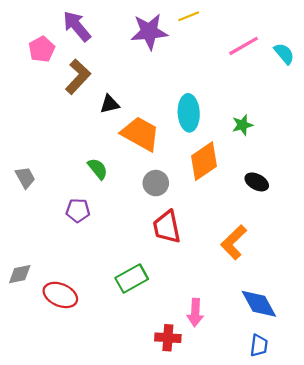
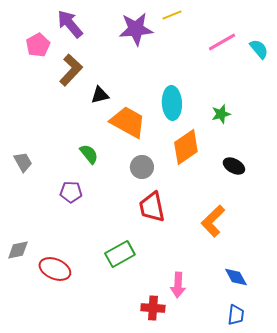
blue diamond: (259, 304) -> (236, 277), size x0.7

